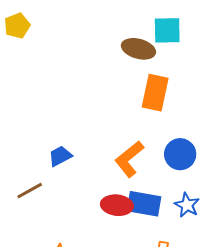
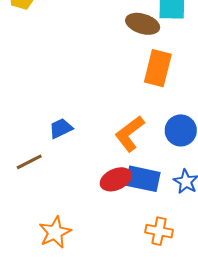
red ellipse: (117, 205) -> (116, 179), turned -32

